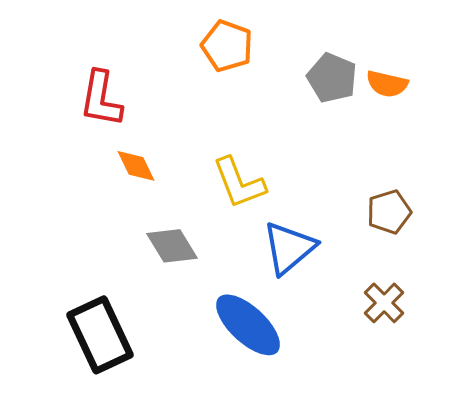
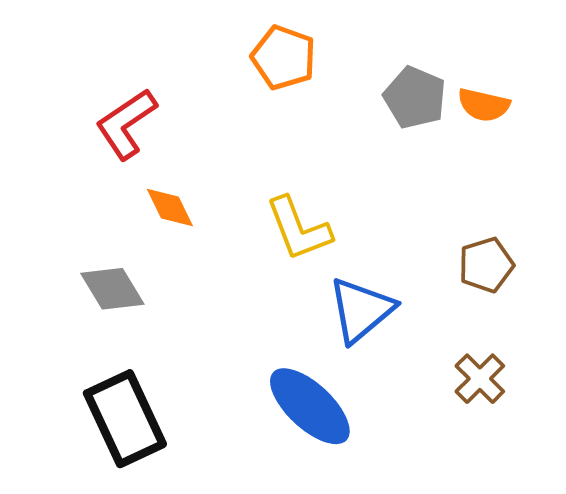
red L-shape: (101, 99) -> (126, 124), turned 46
gray diamond: (172, 246) -> (112, 289), moved

